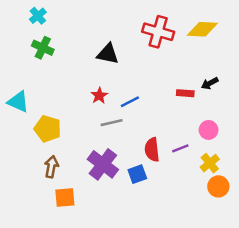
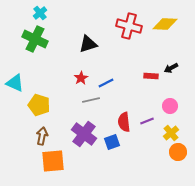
cyan cross: (38, 16) -> (40, 13), moved
green cross: (43, 48) -> (35, 39), size x1.4
black triangle: (108, 54) -> (88, 44), turned -30
orange square: (65, 197) -> (53, 161), size x1.4

